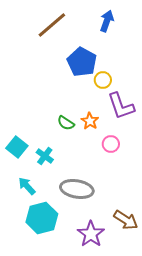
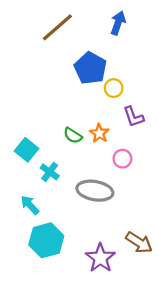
purple L-shape: (121, 106) -> (133, 117), size x0.7
cyan square: (17, 147) -> (26, 150), moved
gray ellipse: (77, 189) -> (95, 191), moved

